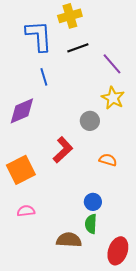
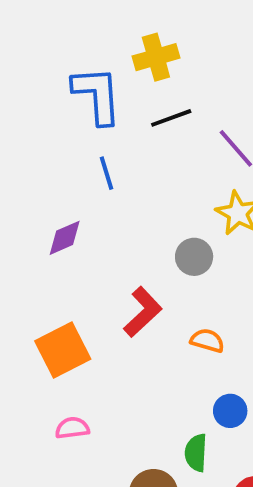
purple diamond: (22, 111) -> (65, 238), size x0.7
orange semicircle: (108, 160) -> (207, 340), moved
blue circle: (93, 202) -> (230, 411), moved

